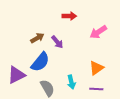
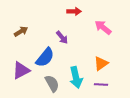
pink arrow: (98, 32) -> (103, 27), turned 72
brown arrow: (37, 38) -> (21, 31), moved
cyan arrow: (71, 82) -> (76, 77), size x1.5

